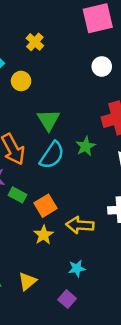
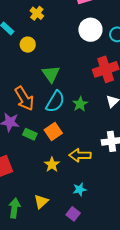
white circle: (102, 66) -> (90, 30), size x1.5
green star: (86, 146) -> (80, 104), moved
orange square: (45, 206) -> (53, 131), moved

